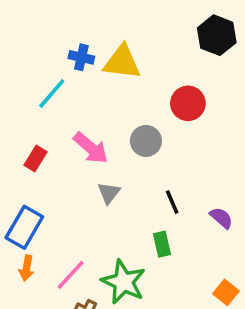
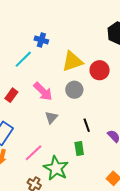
yellow triangle: (122, 62) -> (72, 61), moved, turned -30
pink line: (71, 275) -> (34, 153), moved

